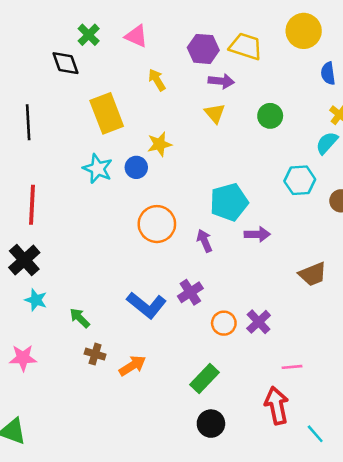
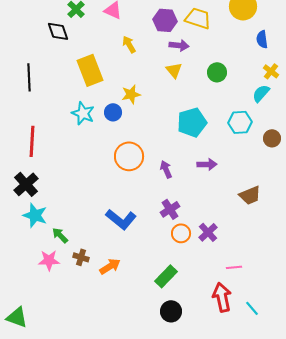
cyan pentagon: (229, 202) -> (192, 122), moved
purple cross: (190, 292) -> (170, 209), moved
cyan star: (36, 300) -> (35, 215), size x1.4
green arrow: (80, 318) -> (60, 235), moved
pink star: (23, 358) -> (49, 260), moved
cyan line: (315, 434) -> (252, 308), moved

